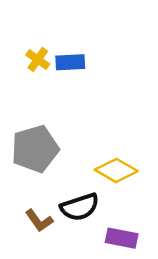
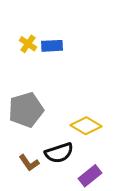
purple rectangle: (122, 238) -> (90, 176), turned -50

